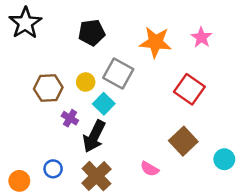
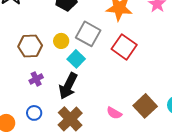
red square: (189, 89) -> (124, 47), moved
purple cross: (70, 118) -> (36, 79), moved, turned 32
brown square: (183, 141) -> (145, 106), moved

